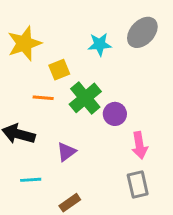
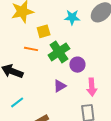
purple triangle: (66, 152) -> (60, 86), moved
cyan line: (31, 180) -> (17, 102), turned -40

